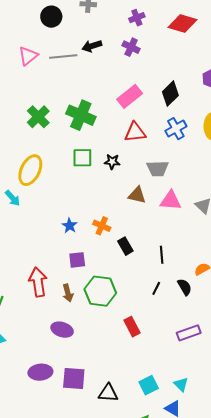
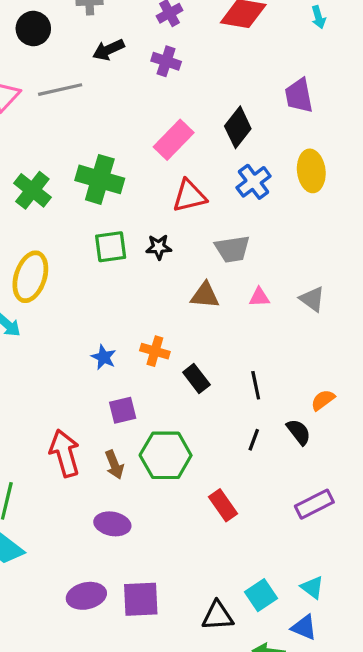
black arrow: (92, 46) -> (108, 50), moved
pink triangle: (171, 200) -> (259, 297), size x0.6
black triangle: (108, 393) -> (218, 616), moved

